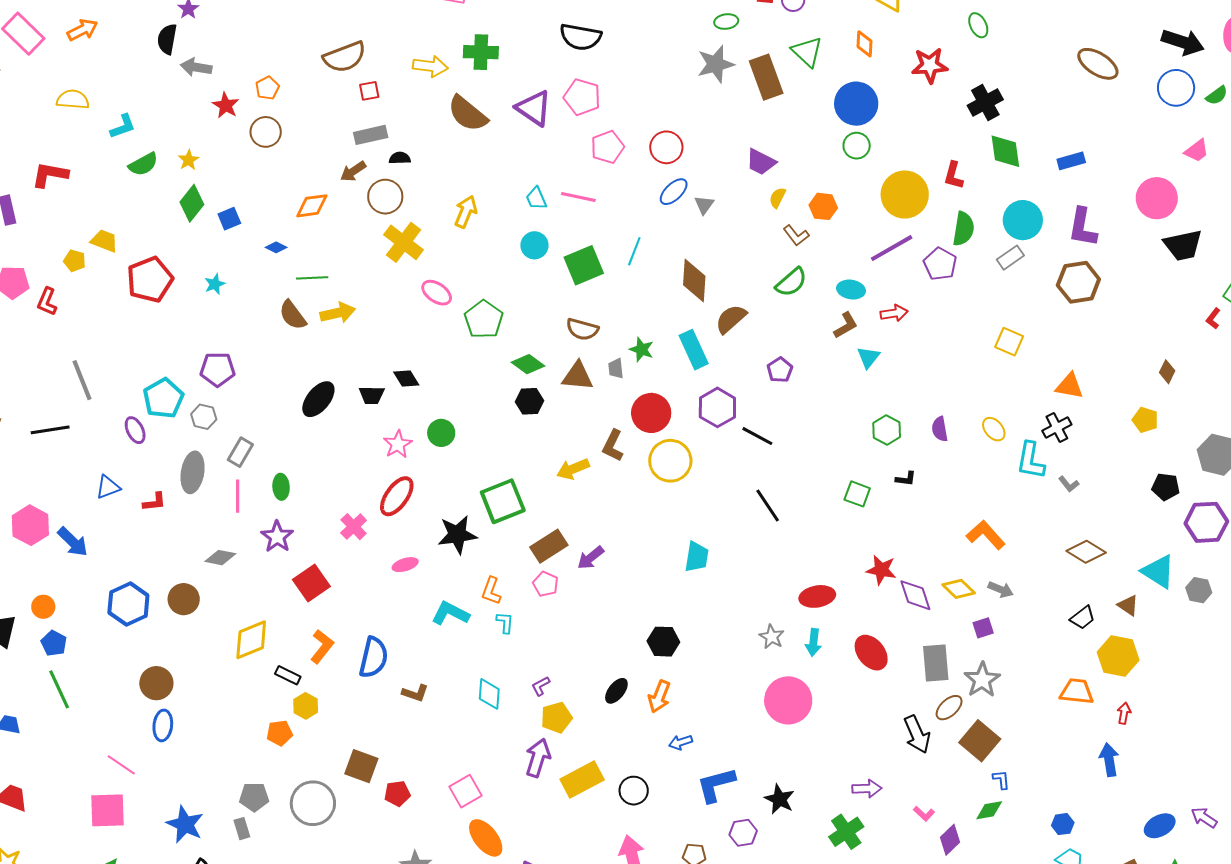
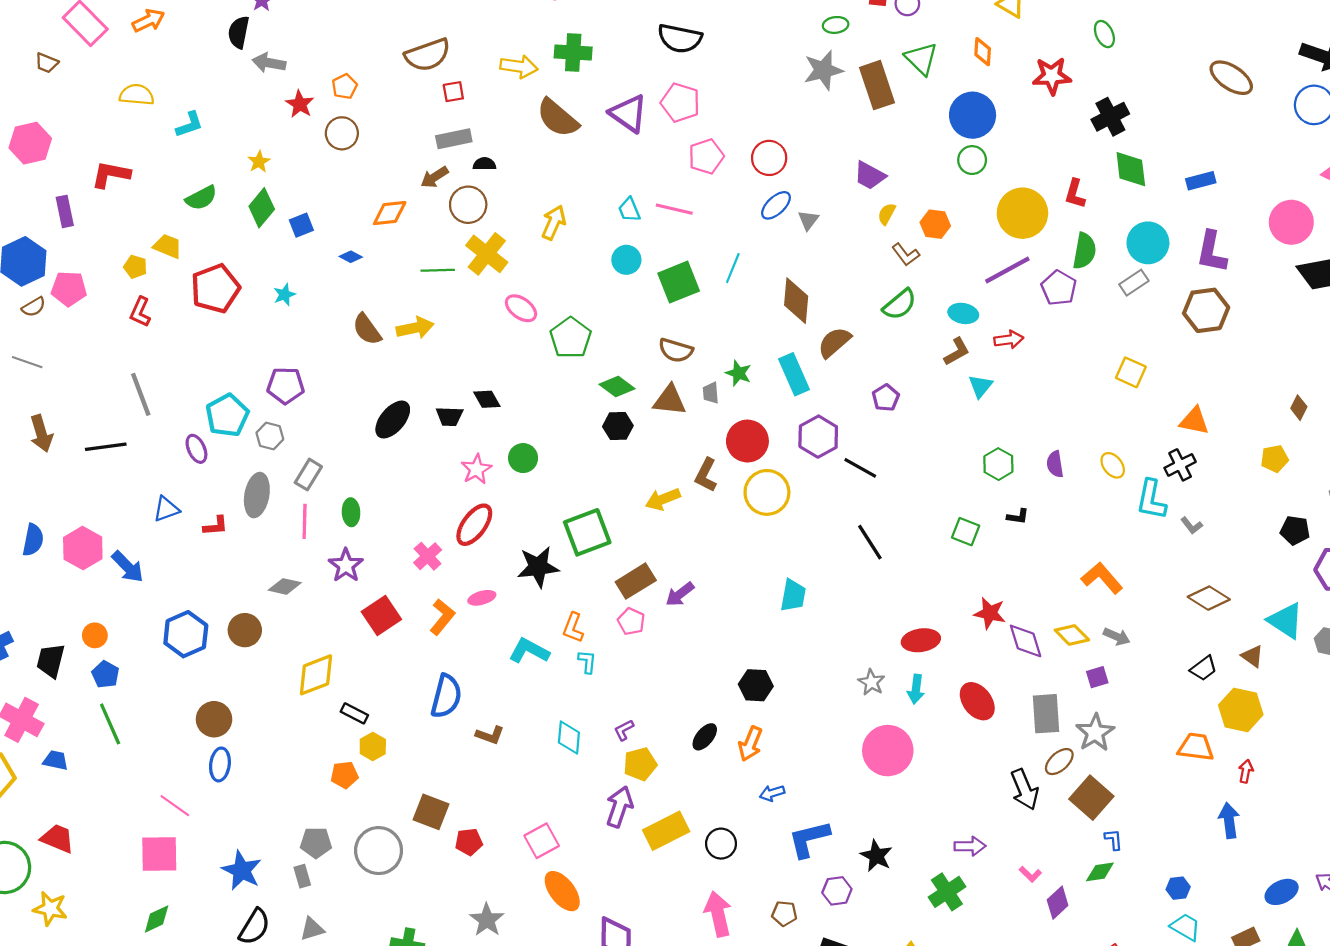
green semicircle: (143, 164) -> (201, 198), moved
green line: (312, 278) -> (438, 270), moved
red L-shape: (47, 302) -> (140, 312), moved
yellow pentagon: (1145, 420) -> (1274, 459), turned -30
orange L-shape: (322, 646) -> (442, 617), moved

